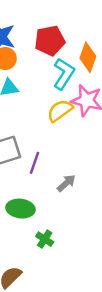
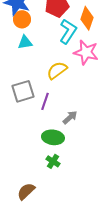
yellow semicircle: (60, 111) -> (57, 70), moved
green ellipse: (21, 209) -> (53, 137), moved

